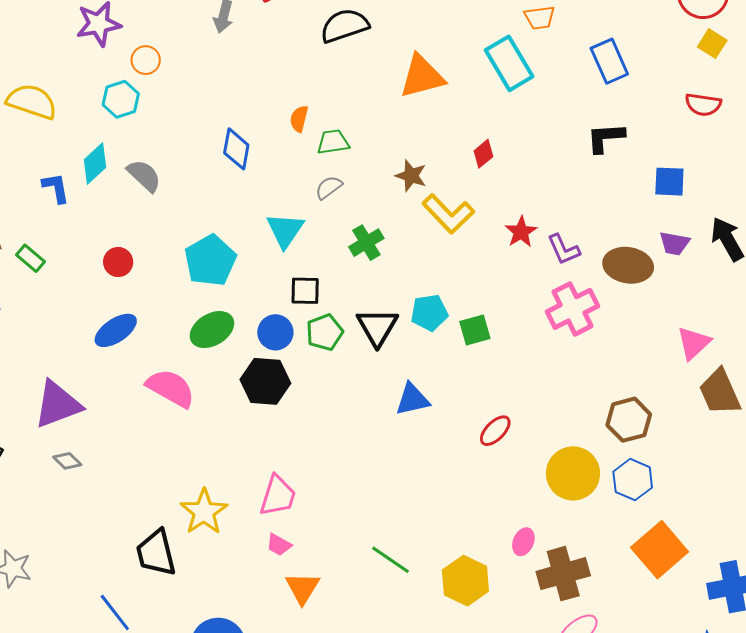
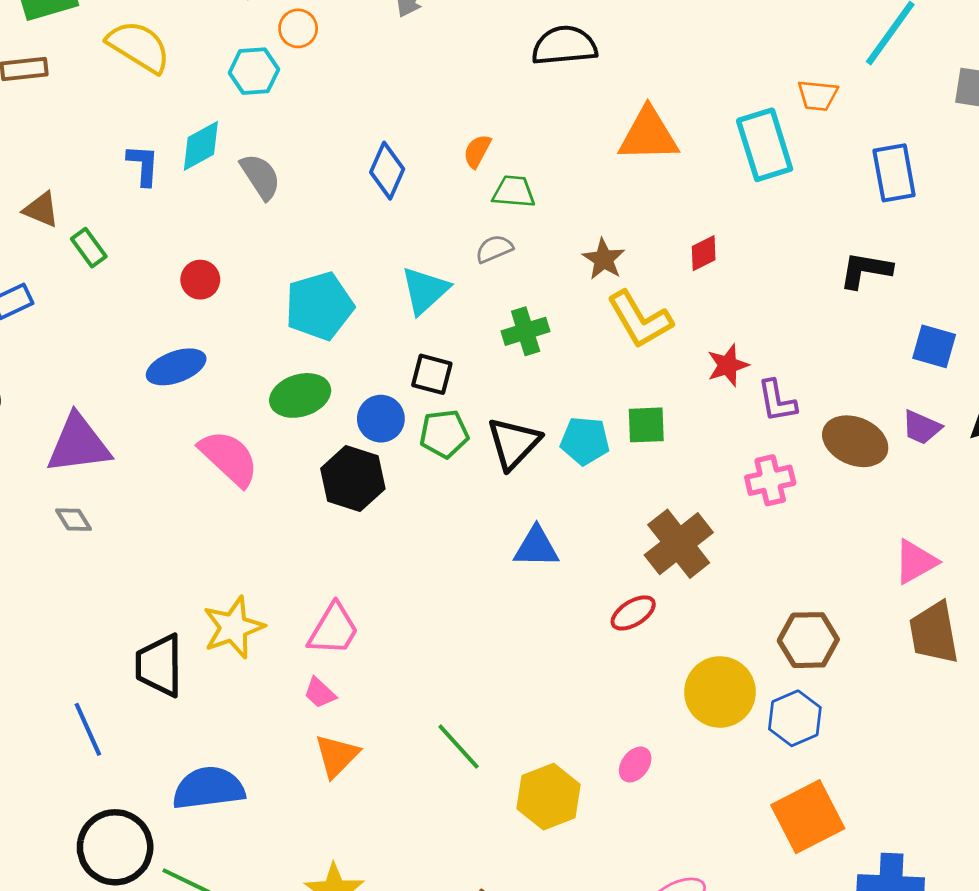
pink cross: (573, 309) -> (770, 480), size x0.7
green square: (475, 330) -> (646, 425), moved
brown cross: (563, 574) -> (679, 544), moved, turned -36

